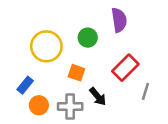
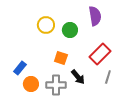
yellow circle: (46, 46) -> (46, 25), moved, size x0.7
gray line: (145, 91) -> (108, 77), moved

